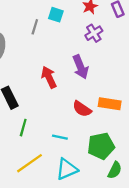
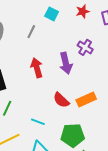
gray line: (35, 27) -> (31, 32), moved
purple cross: (94, 33) -> (85, 47), moved, turned -35
orange rectangle: (110, 104) -> (86, 99), turned -42

